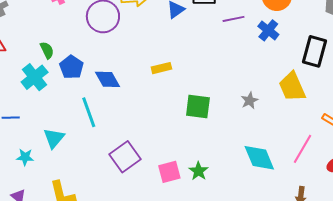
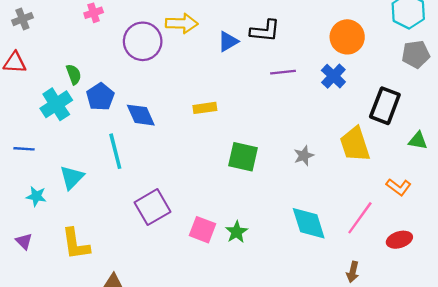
purple line: (233, 19) -> (283, 72), moved
pink square: (169, 172) -> (203, 230), turned 30

